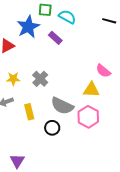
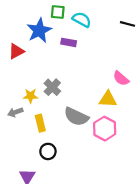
purple rectangle: (55, 38) -> (69, 42), turned -32
yellow star: (13, 79) -> (31, 96), moved
black circle: (52, 128) -> (48, 151), moved

